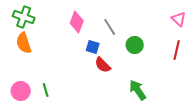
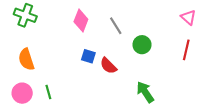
orange semicircle: (24, 43) -> (26, 59), moved
blue square: (93, 47) -> (88, 56), moved

